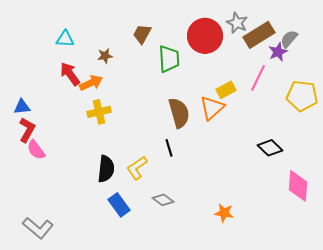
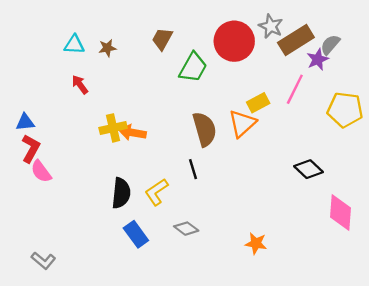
brown star: (105, 56) -> (107, 48), moved
green trapezoid: (169, 59) -> (193, 67), turned 32
red arrow: (70, 74) -> (80, 85), size x0.7
orange arrow: (91, 83) -> (133, 133), moved, turned -145
gray L-shape: (38, 228) -> (43, 261), size x0.7

